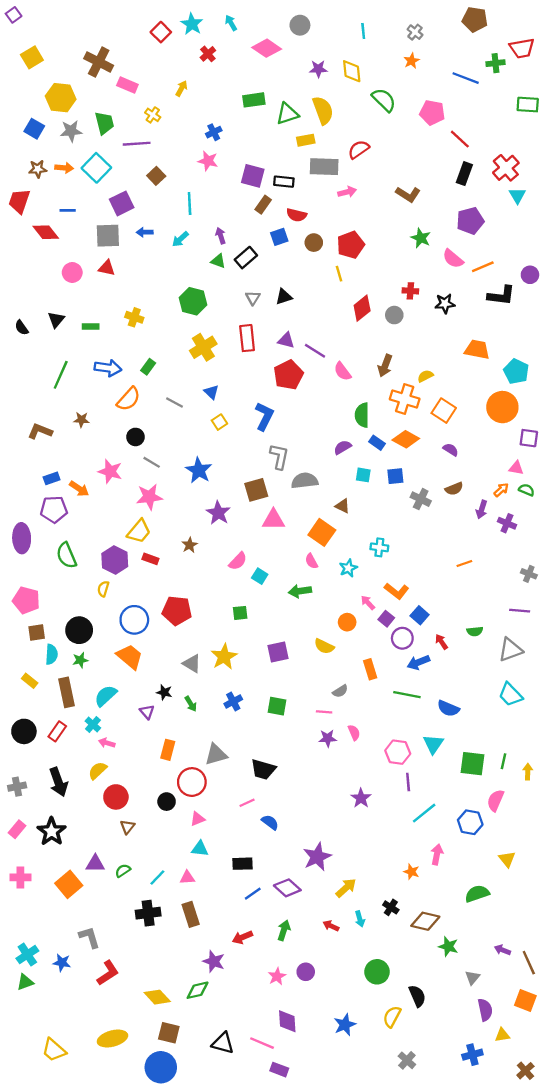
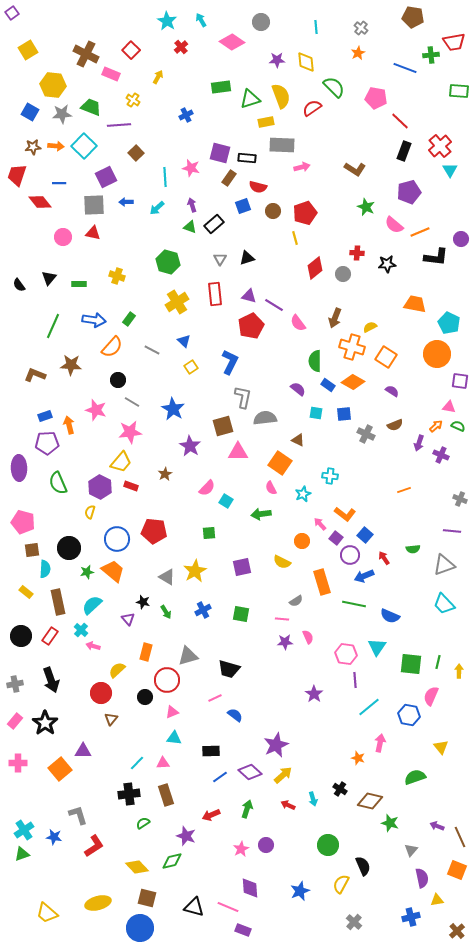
red square: (161, 32) -> (131, 50), moved
green trapezoid: (104, 123) -> (91, 107), turned -55
red semicircle: (359, 149) -> (312, 108), moved
pink star: (208, 161) -> (191, 168), moved
brown star: (81, 420) -> (71, 365), size x1.5
purple semicircle: (343, 447) -> (298, 389), turned 70
orange arrow: (79, 489) -> (69, 425), turned -138
green star: (80, 660) -> (87, 572), moved
orange rectangle: (370, 669) -> (322, 582), size x1.4
yellow semicircle: (98, 771) -> (117, 670), moved
green semicircle: (123, 871) -> (143, 823), moved
yellow arrow: (346, 888) -> (283, 775), moved

